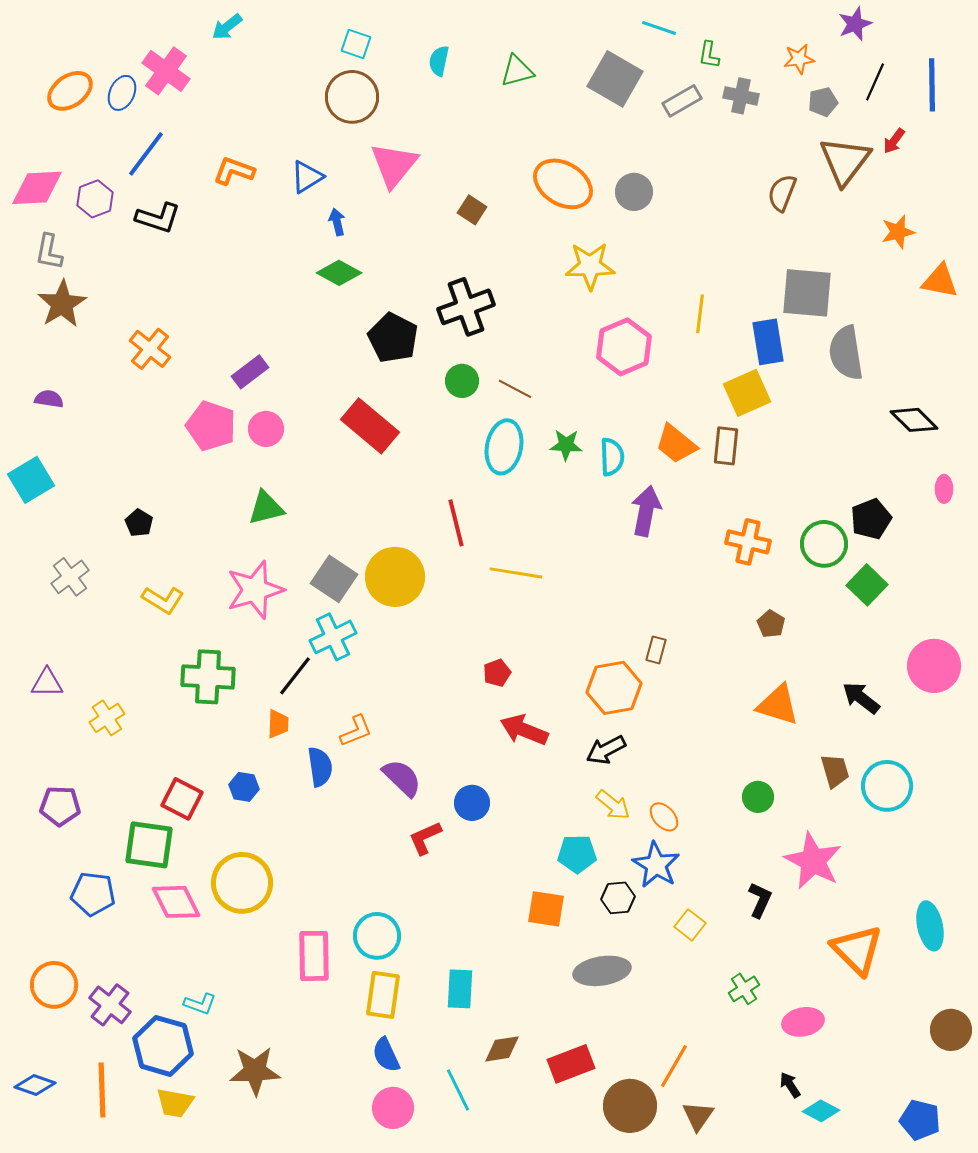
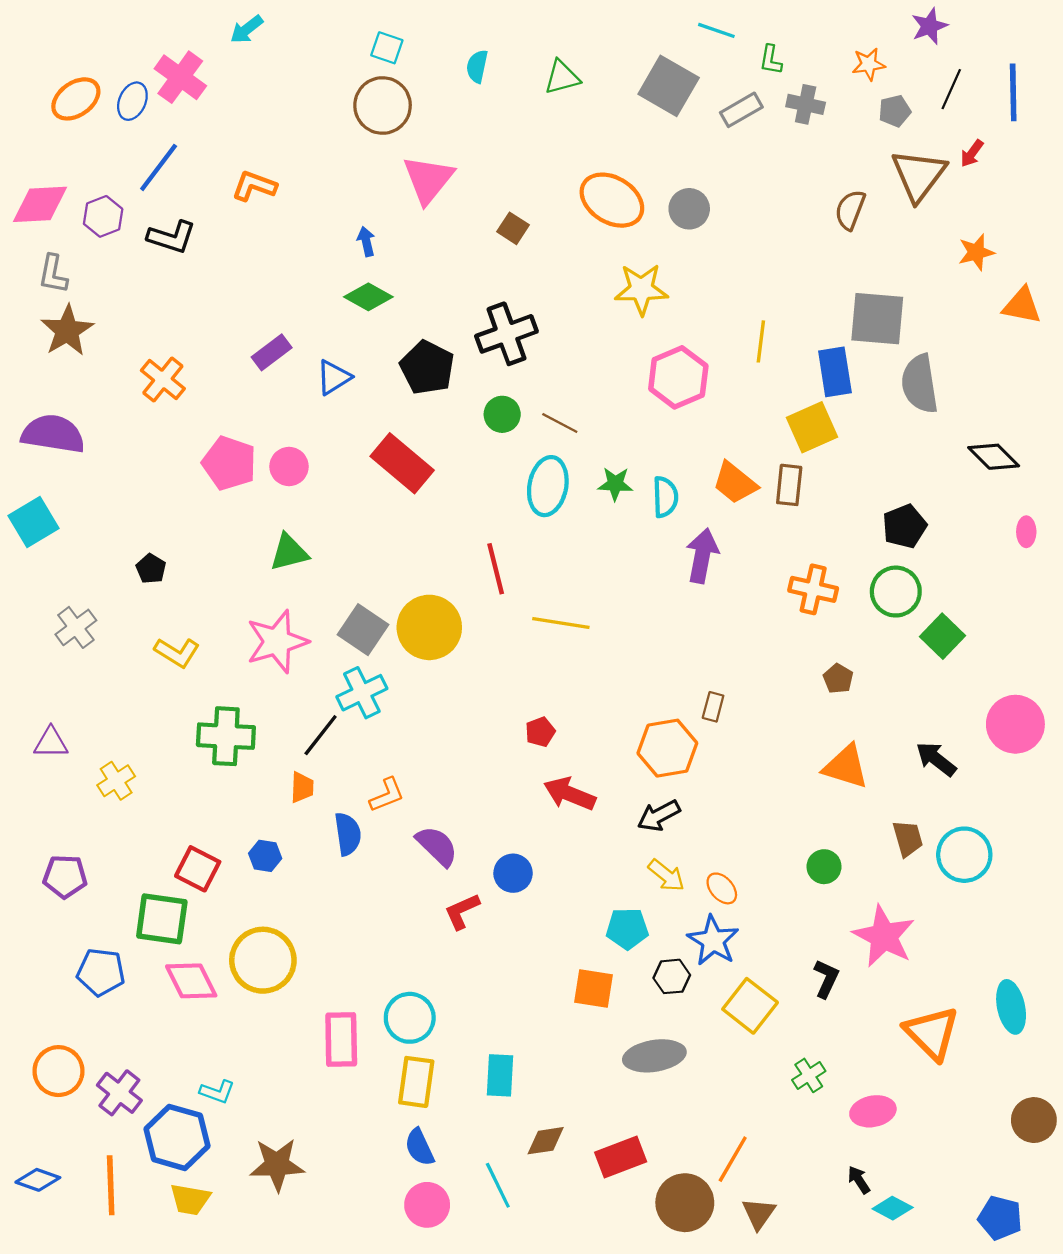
blue triangle: (307, 177) -> (334, 377), moved
purple rectangle: (250, 372) -> (272, 352), moved
purple semicircle: (49, 399) -> (53, 434), size x2.0
black pentagon: (871, 519) -> (904, 526), moved
yellow square: (690, 925) -> (750, 1006), size x1.6

